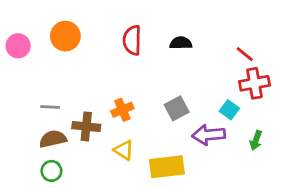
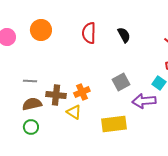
black semicircle: (181, 43) -> (124, 35), turned 63
orange cross: (122, 110) -> (82, 92), moved
yellow triangle: (124, 150) -> (74, 112), moved

